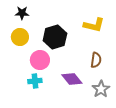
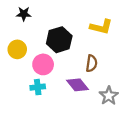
yellow circle: (20, 37) -> (17, 49), moved
brown semicircle: (96, 60) -> (91, 63), moved

